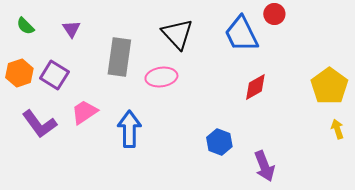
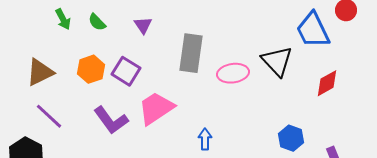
black triangle: (177, 34) -> (277, 61), moved
pink trapezoid: (84, 112) -> (156, 108), size x1.4
blue arrow: (129, 129) -> (205, 139), moved, size x0.6

